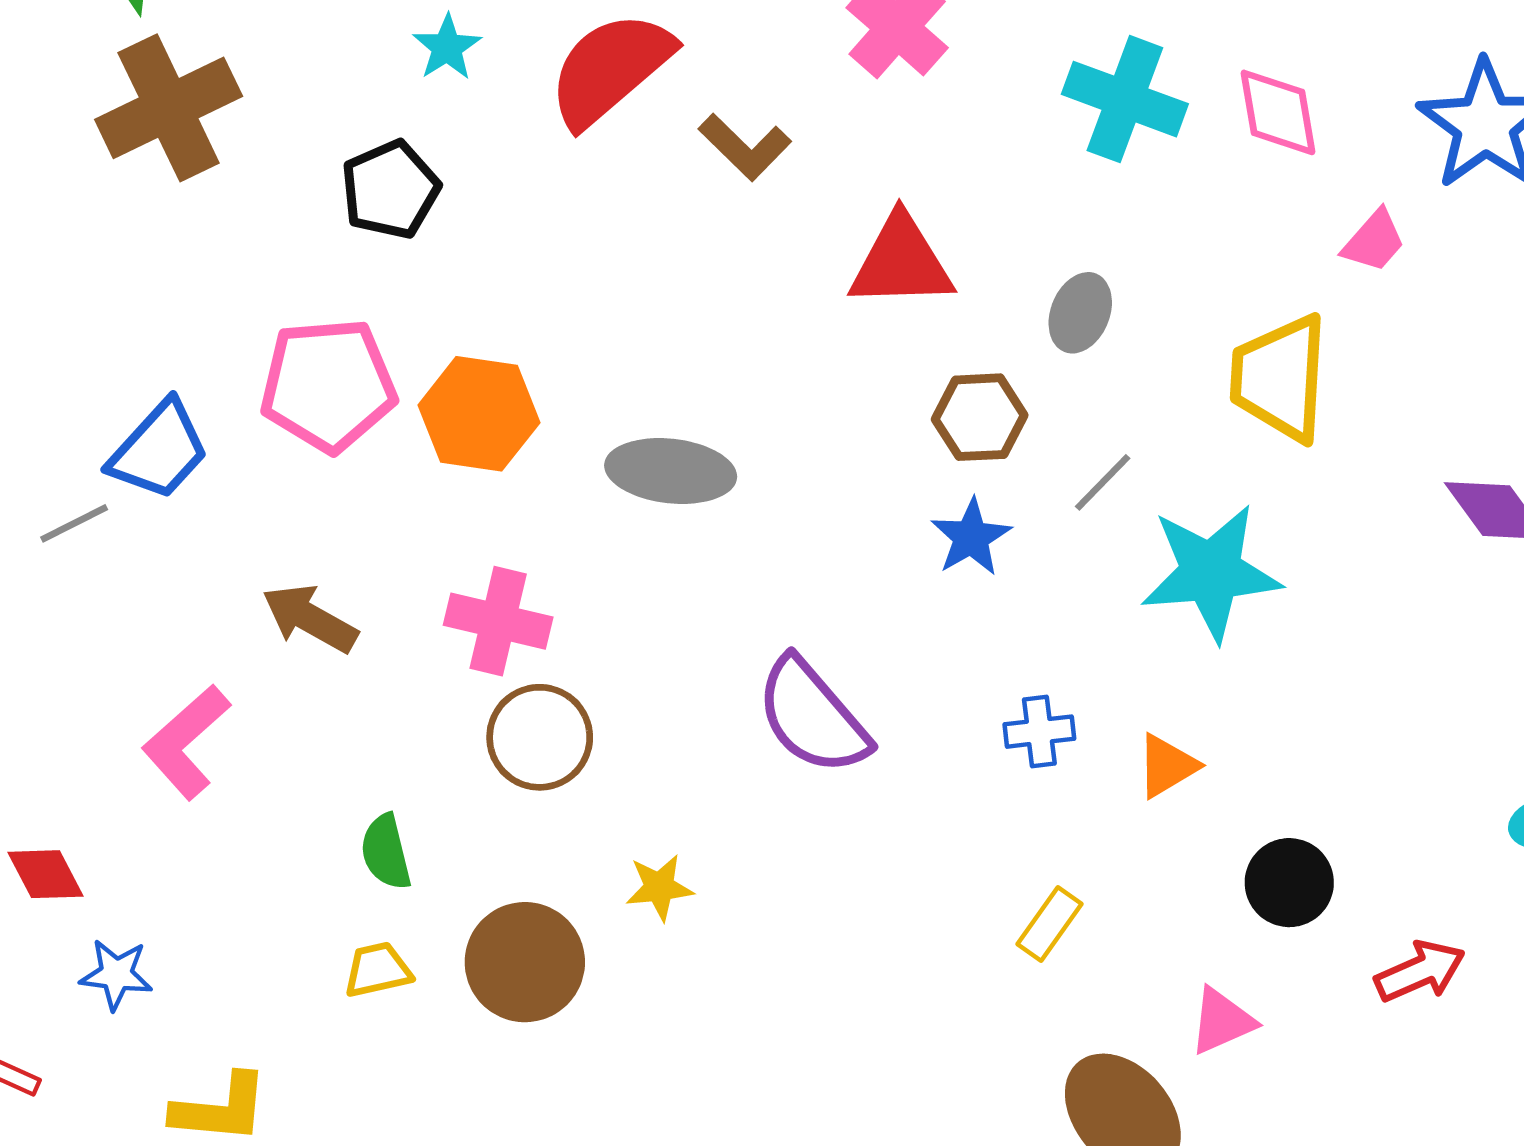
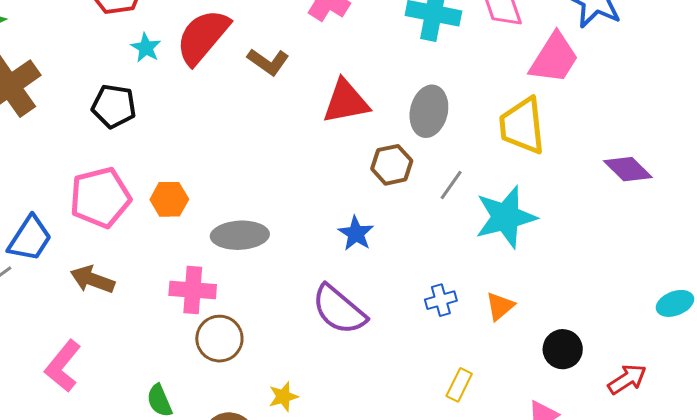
cyan star: (447, 47) -> (146, 48), moved
black pentagon: (390, 190) -> (114, 106), turned -30
pink trapezoid: (1374, 241) -> (554, 58), size x1.8
gray ellipse: (1080, 313) -> (429, 111), size x1.4
orange hexagon: (479, 414) -> (169, 199), size x0.7
gray ellipse: (671, 471) -> (240, 235), moved
blue star: (971, 537) -> (356, 233), moved
brown arrow: (310, 618) -> (93, 280), moved

